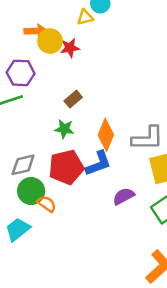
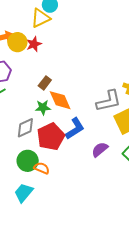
yellow triangle: (85, 17) -> (41, 18), size x1.5
orange diamond: (106, 135) -> (60, 100), moved, turned -35
gray diamond: (23, 165) -> (25, 128), moved

